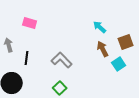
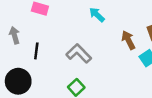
cyan arrow: (100, 27) -> (97, 15), moved

